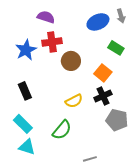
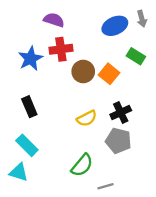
orange square: (103, 73) -> (109, 74), moved
gray pentagon: (117, 120) -> (118, 141), moved
green semicircle: (62, 130) -> (82, 165), moved
cyan triangle: (27, 147) -> (19, 172), moved

